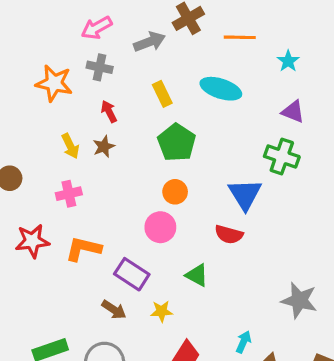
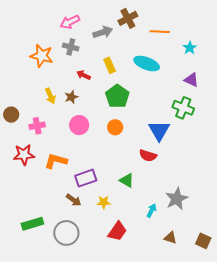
red arrow: (109, 111) -> (83, 75), moved, turned -40
pink cross: (69, 194) -> (37, 126), moved
pink circle: (160, 227) -> (79, 125), moved
purple rectangle: (132, 274) -> (86, 178), turned -55
gray star: (299, 300) -> (177, 199), moved, turned 30
cyan arrow: (244, 342) -> (152, 211), moved

